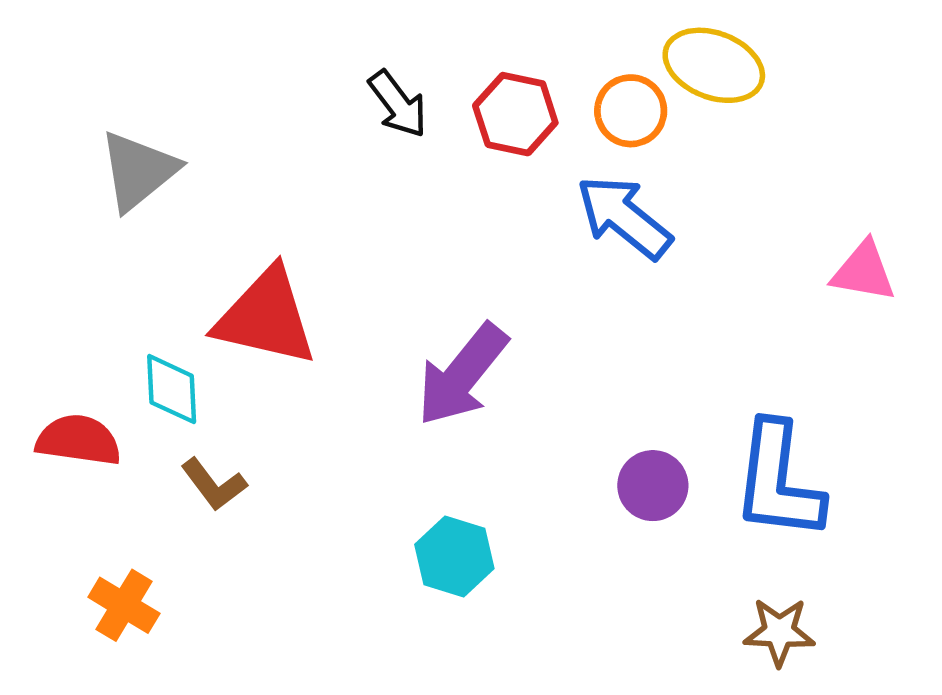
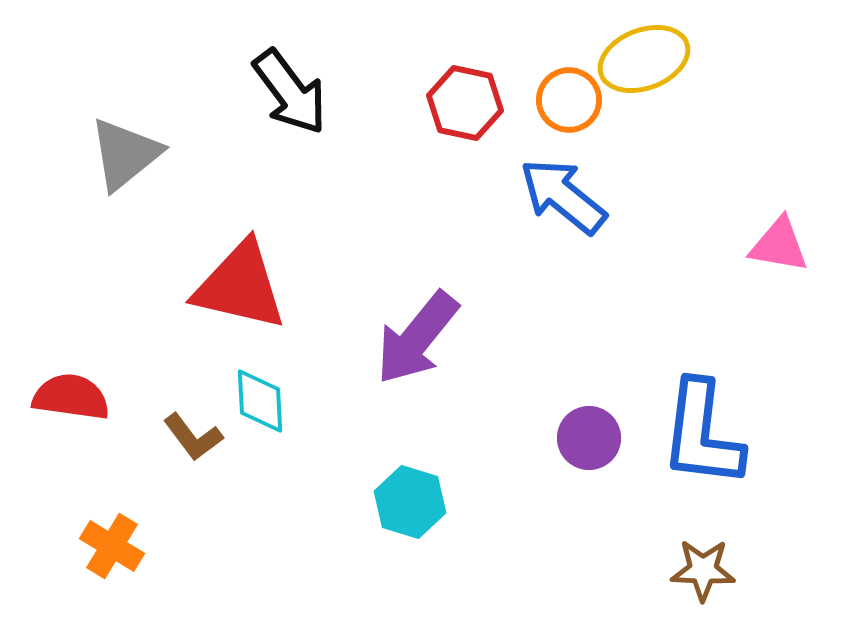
yellow ellipse: (714, 65) -> (644, 59), turned -42
black arrow: (398, 104) -> (290, 92), moved, size x1.4
cyan diamond: (172, 389) -> (260, 401), moved

